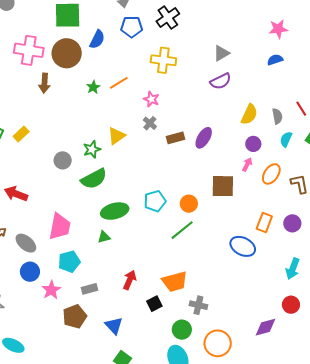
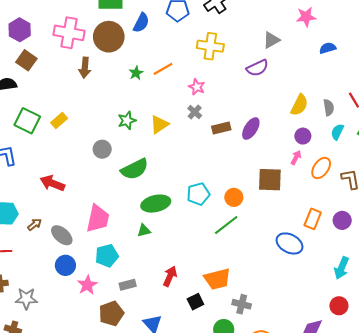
pink star: (278, 29) -> (306, 17), moved
purple semicircle: (221, 81) -> (257, 68), moved
green star: (92, 149) -> (127, 120), moved

